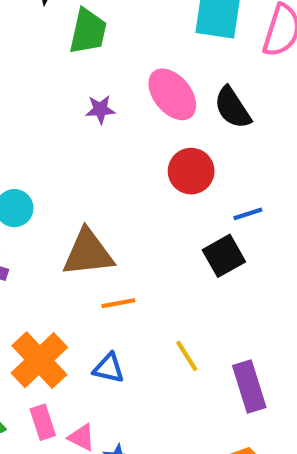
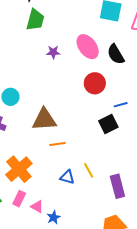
green trapezoid: (88, 31) -> (35, 20), moved
blue triangle: (109, 368) -> (67, 177), moved
pink rectangle: (43, 422) -> (19, 199), turned 42

